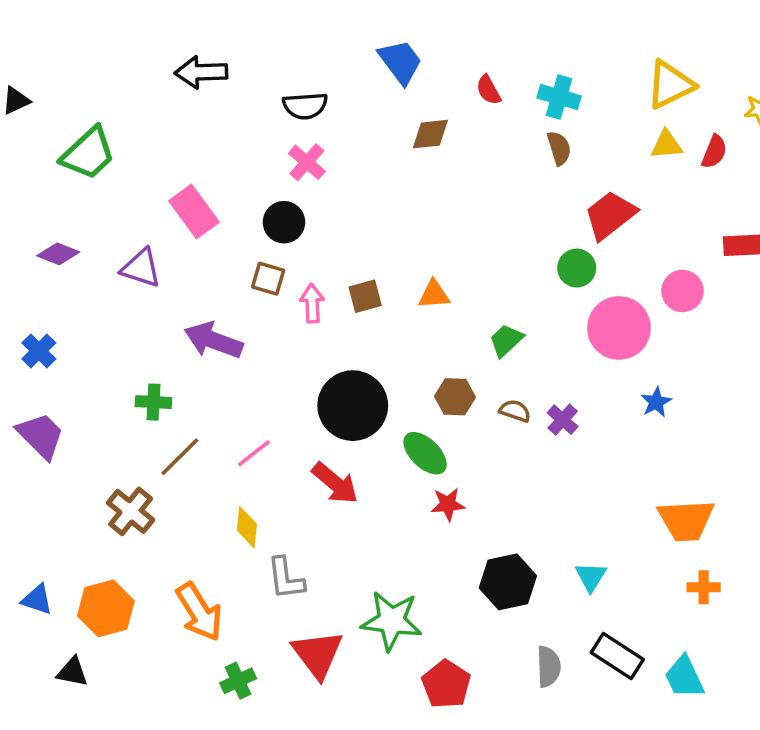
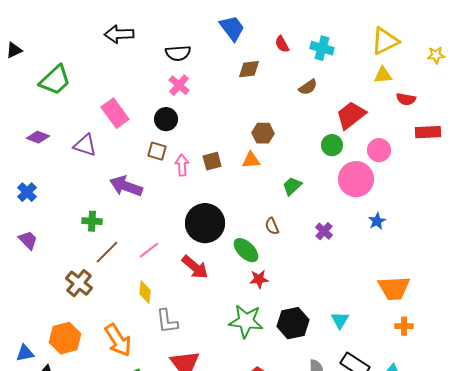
brown semicircle: (559, 148) -> (308, 87), moved, turned 72
red semicircle: (714, 152) -> (406, 99), moved, turned 78
pink circle: (682, 291) -> (379, 150), moved
brown hexagon: (455, 397) -> (263, 133), moved
brown semicircle: (515, 411) -> (272, 226), moved, turned -132
purple trapezoid: (41, 436) -> (28, 240), size x0.7
blue triangle: (37, 600) -> (25, 353), moved, turned -30
green star: (392, 621) -> (246, 321), moved

